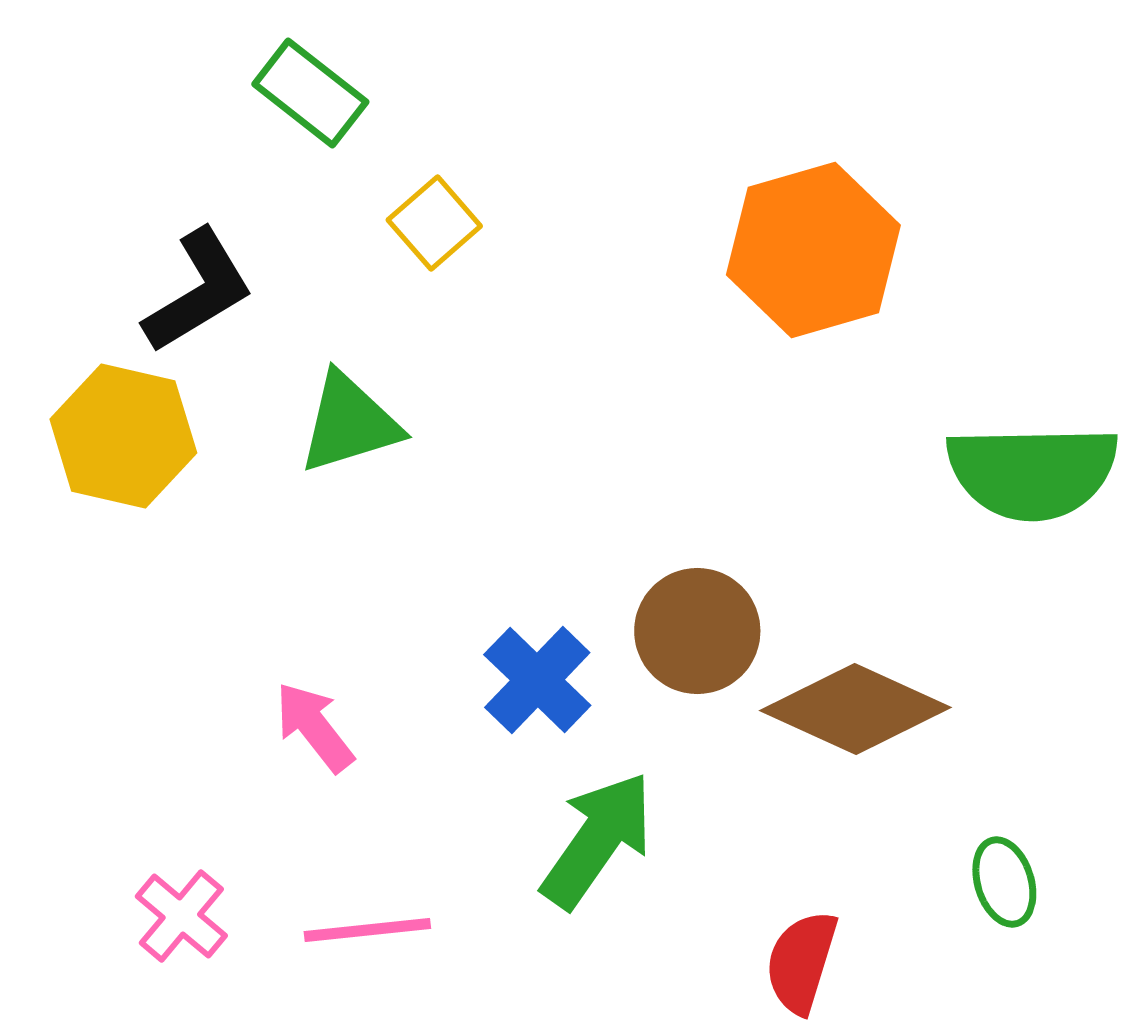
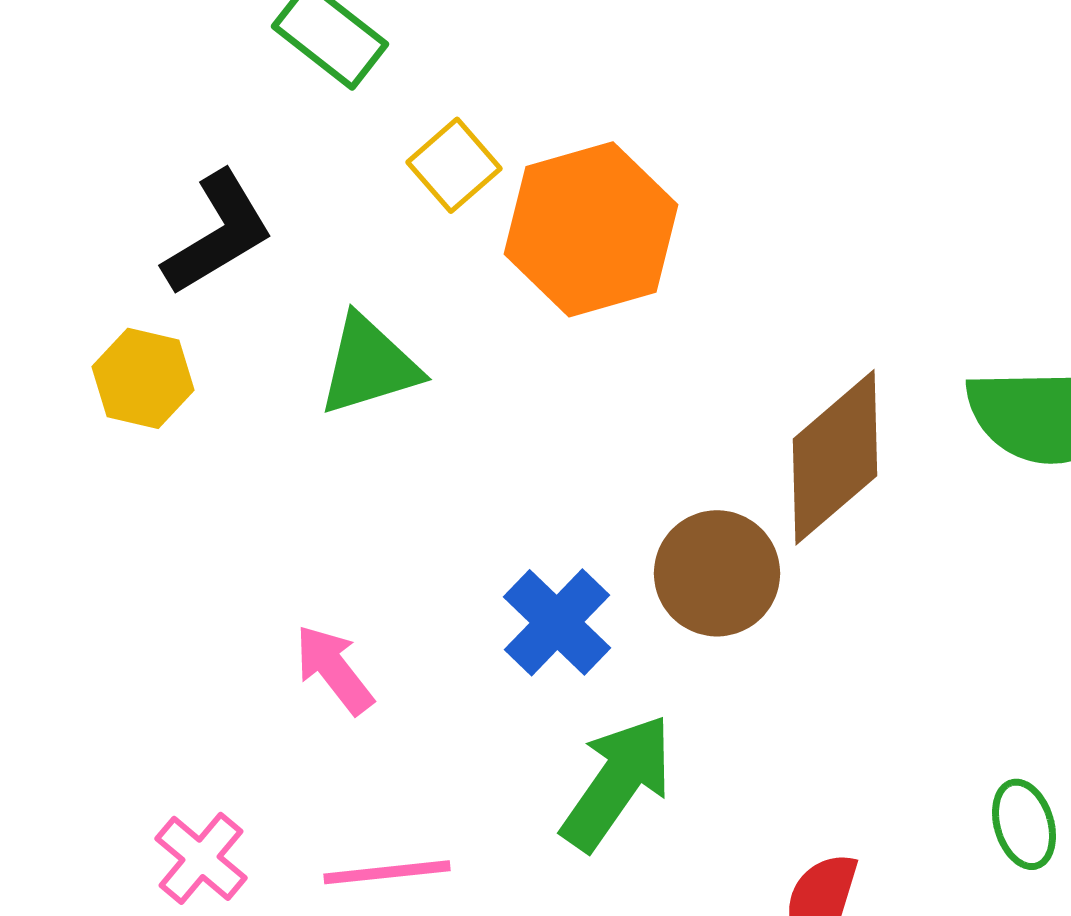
orange hexagon: (813, 250) -> (591, 229), moved
yellow hexagon: (123, 436) -> (143, 378), size x0.7
brown diamond: (855, 709) -> (835, 457), moved, turned -65

